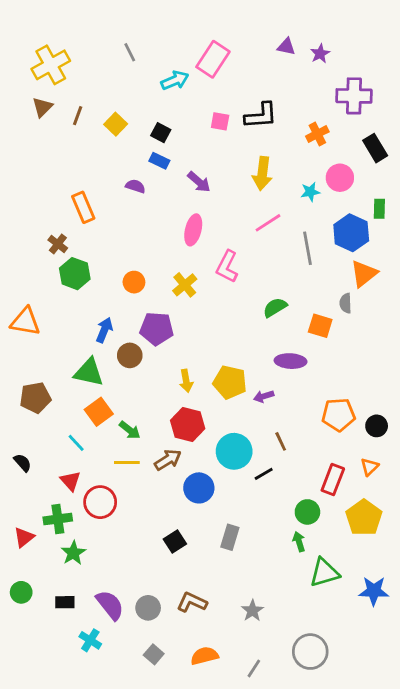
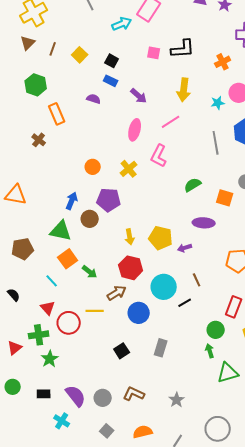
pink line: (268, 223) -> (171, 122), moved
green hexagon: (75, 274) -> (36, 85), moved
yellow line: (127, 463) -> (95, 311), moved

